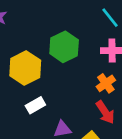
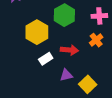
red arrow: (105, 112) -> (69, 50), moved, turned -48

